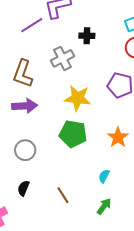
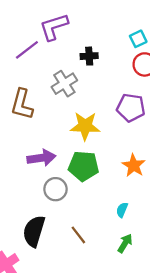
purple arrow: (25, 106) -> (41, 158), moved
gray circle: (25, 150) -> (56, 189), moved
black semicircle: (23, 188) -> (34, 231), size x1.8

